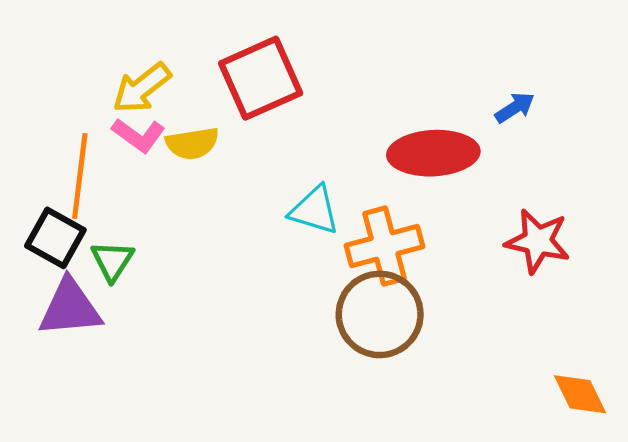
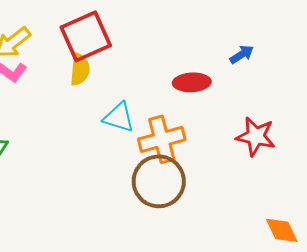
yellow semicircle: (192, 143) -> (80, 69), moved, turned -76
red ellipse: (433, 153) -> (192, 82), size x0.7

